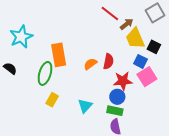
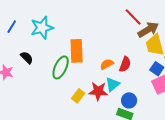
brown arrow: (127, 24) -> (148, 30), size x1.5
red star: (123, 81) -> (98, 91), moved
yellow rectangle: (52, 100) -> (78, 96), moved
cyan triangle: (85, 106) -> (113, 84), moved

